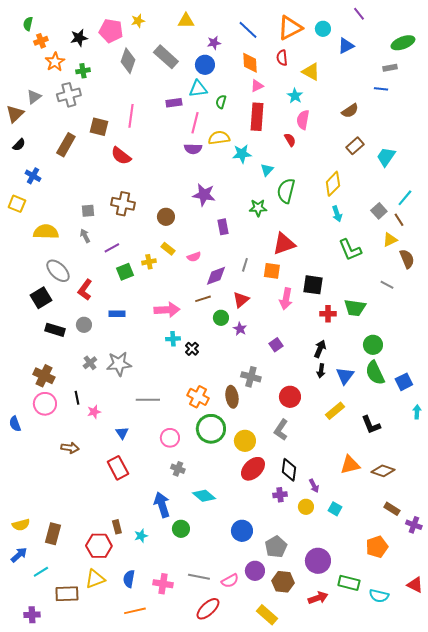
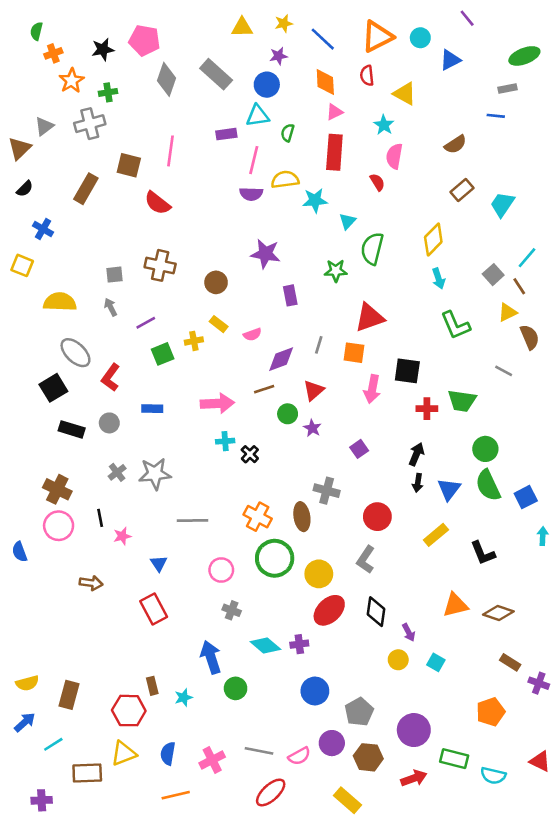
yellow star: (138, 21) -> (284, 23), moved
purple cross: (280, 495) -> (299, 644), moved
pink cross: (163, 584) -> (212, 760), turned -36

